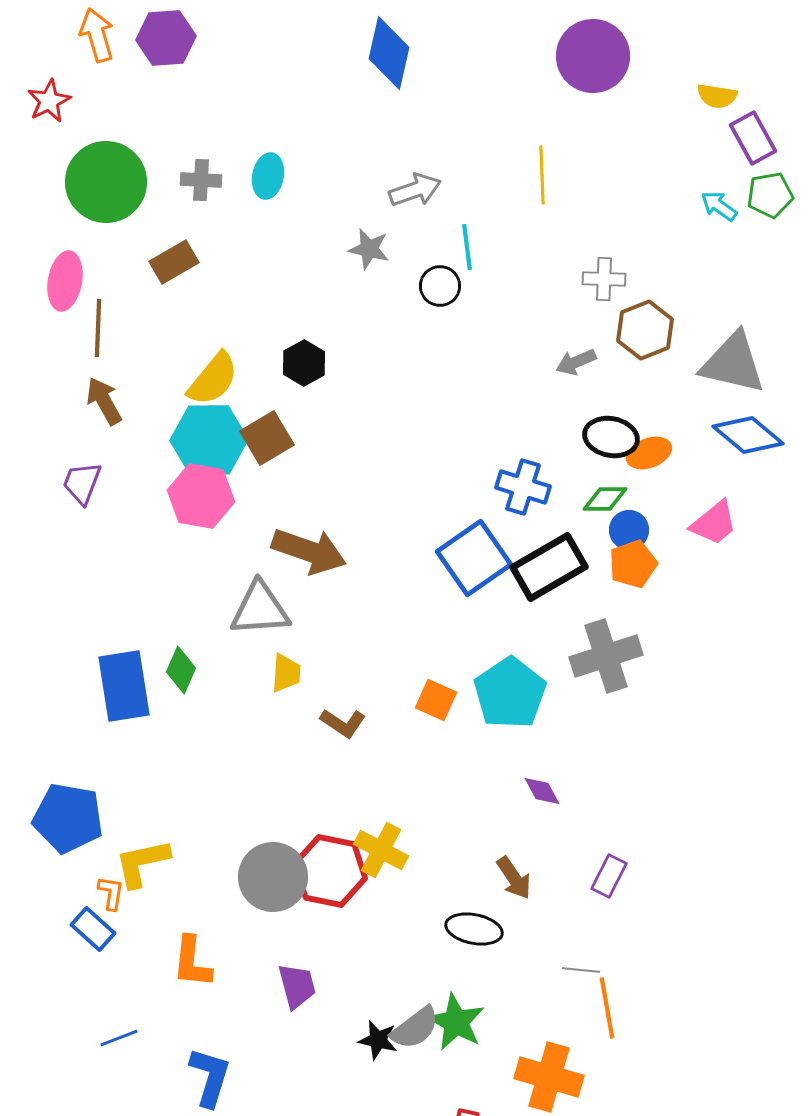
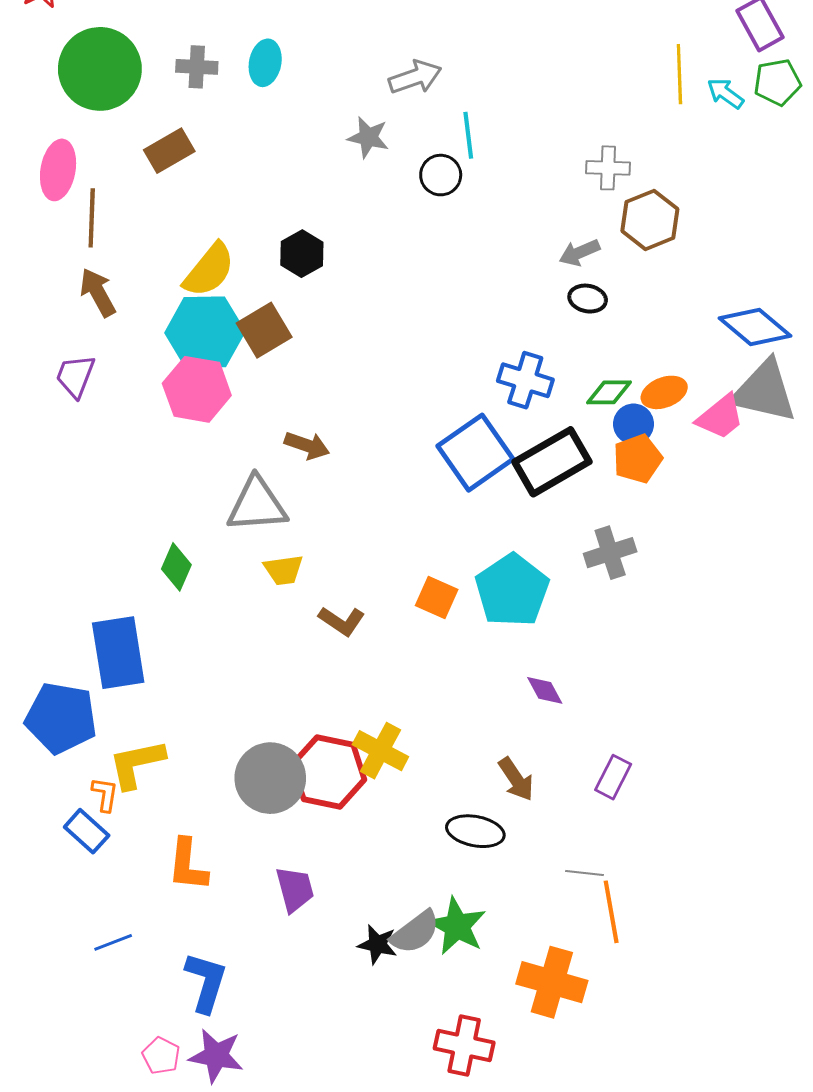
yellow line: (542, 175) -> (679, 74), moved
gray triangle: (733, 363) -> (764, 391), moved
black ellipse: (611, 437) -> (588, 299), moved, size x0.7
orange ellipse: (649, 453) -> (664, 392), moved
brown arrow: (309, 551) -> (307, 445), size x0.6
gray cross: (606, 656) -> (610, 553), size x0.7
yellow trapezoid: (286, 673) -> (284, 570), turned 78
blue rectangle: (124, 686) -> (118, 653), moved

